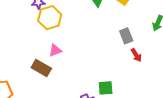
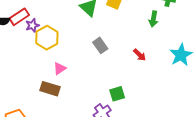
gray rectangle: (126, 36) -> (100, 45), moved

